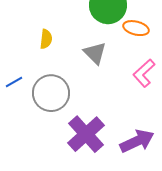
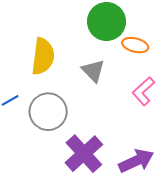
yellow semicircle: (46, 39) -> (43, 56), size x1.8

